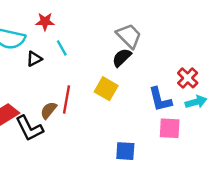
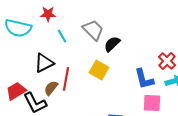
gray trapezoid: (129, 36) -> (93, 30), moved
black triangle: (34, 59) -> (44, 63), moved, size x1.5

